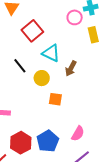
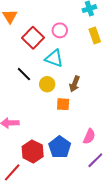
pink circle: (75, 17) -> (60, 30), moved
brown arrow: (71, 68) -> (75, 84), moved

